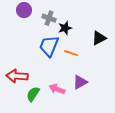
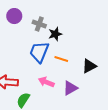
black triangle: (99, 38) -> (89, 66), moved
pink arrow: (57, 89) -> (46, 82), moved

